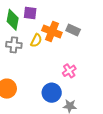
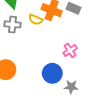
yellow semicircle: (36, 40) -> (36, 20), turned 88

